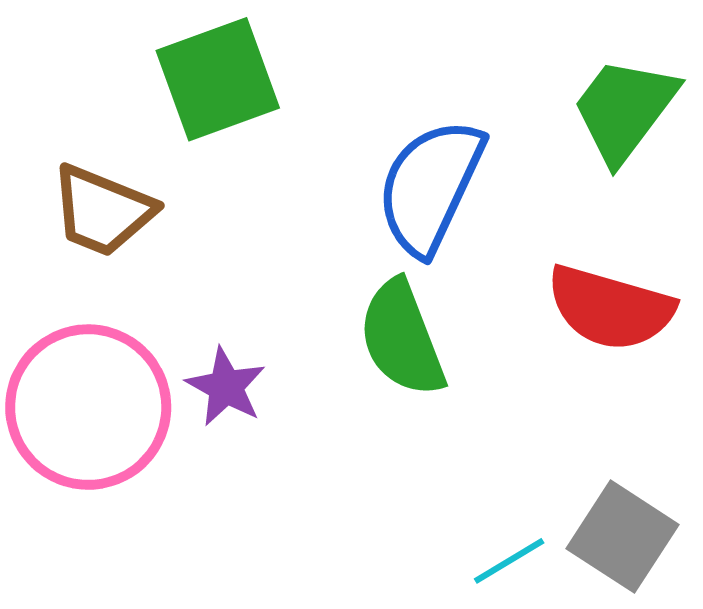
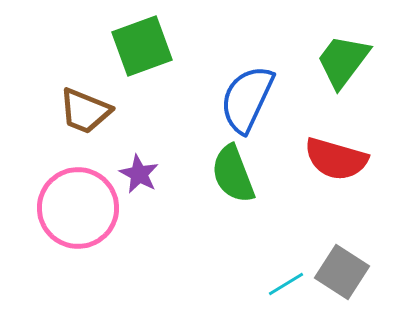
purple star: (226, 387) -> (139, 174), moved

